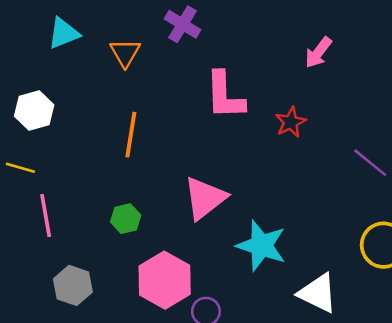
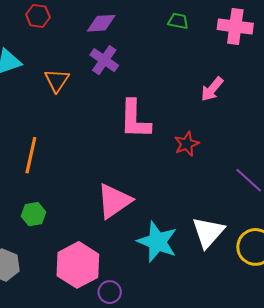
orange line: (131, 135) -> (31, 155), moved
green hexagon: (126, 219) -> (33, 214), moved
white triangle: (318, 293) -> (208, 232), moved, turned 42

